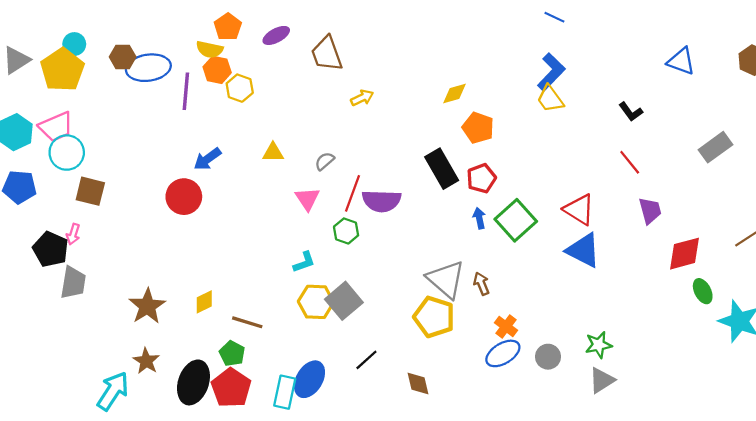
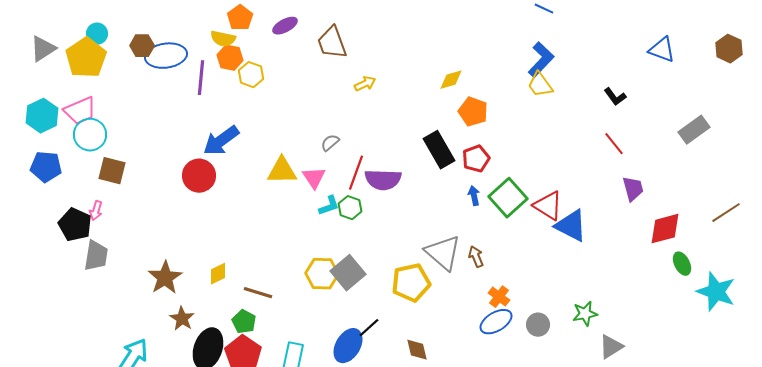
yellow triangle: (273, 153) -> (282, 171), moved, size x1.5
blue arrow: (207, 159) -> (221, 141), size x1.4
red triangle: (579, 209) -> (548, 206), moved
cyan L-shape: (304, 262) -> (329, 206), moved
yellow pentagon: (434, 317) -> (411, 283), moved, turned -30
brown star: (146, 361) -> (182, 319), moved
blue ellipse: (310, 379) -> (348, 346), moved
gray triangle: (602, 380) -> (611, 347), moved

